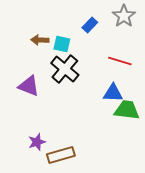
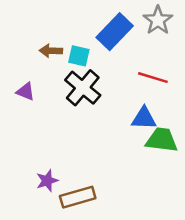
blue rectangle: (90, 25) -> (115, 32), size x1.8
purple triangle: (29, 86) -> (25, 92), moved, size x0.7

